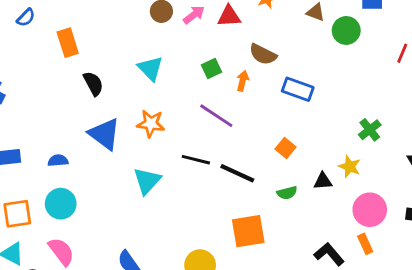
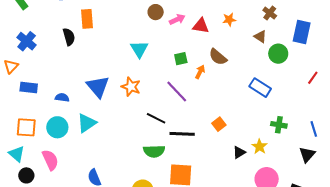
black semicircle: (93, 84) -> (69, 37), moved
blue rectangle: (298, 89) -> (260, 88), moved
green cross: (370, 130) -> (279, 125), turned 35
black line: (237, 173) -> (182, 134), turned -35
cyan triangle: (147, 181) -> (87, 123), moved
black triangle: (323, 181) -> (239, 152), turned -40
green semicircle: (287, 193) -> (154, 151), moved, size x1.5

